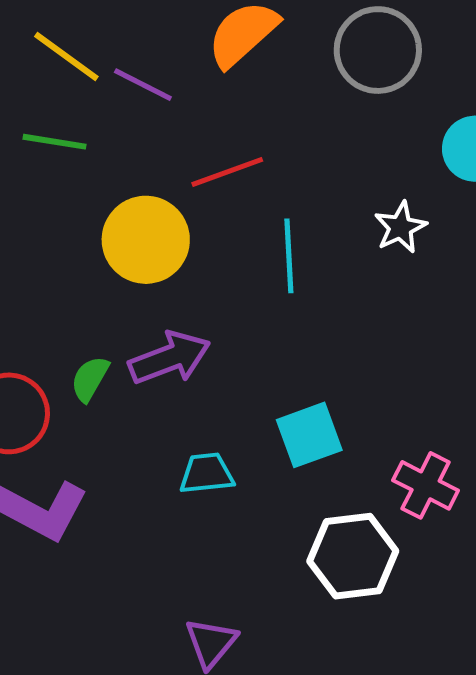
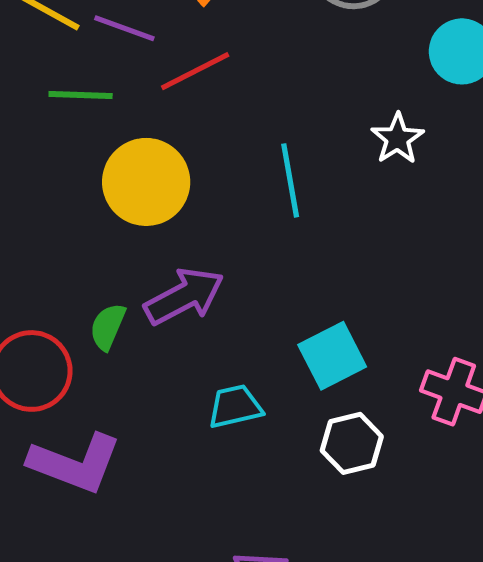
green line: (54, 142) -> (81, 95), moved
red line: (227, 172) -> (195, 71), moved
white hexagon: (353, 556) -> (352, 443), moved, size x0.7

